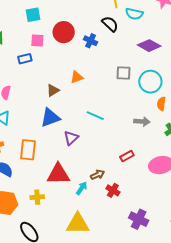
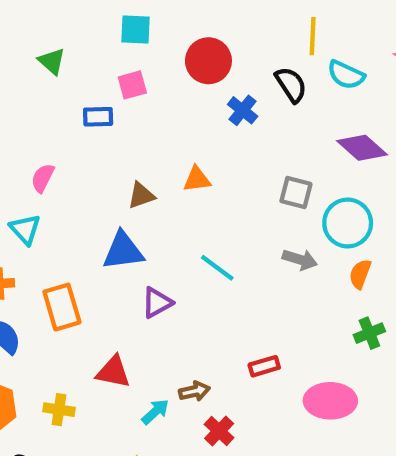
red circle: (64, 32) -> (208, 61), moved
pink square: (37, 41) -> (132, 85), turned -32
gray arrow: (142, 122) -> (300, 259), moved
orange rectangle: (28, 150) -> (62, 307), turned -35
red triangle: (58, 174) -> (113, 372), size x0.7

